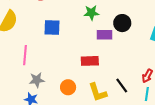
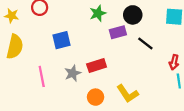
red rectangle: (90, 61) -> (97, 66), moved
gray star: (37, 80) -> (73, 73), moved
black line: (122, 86) -> (145, 43), moved

